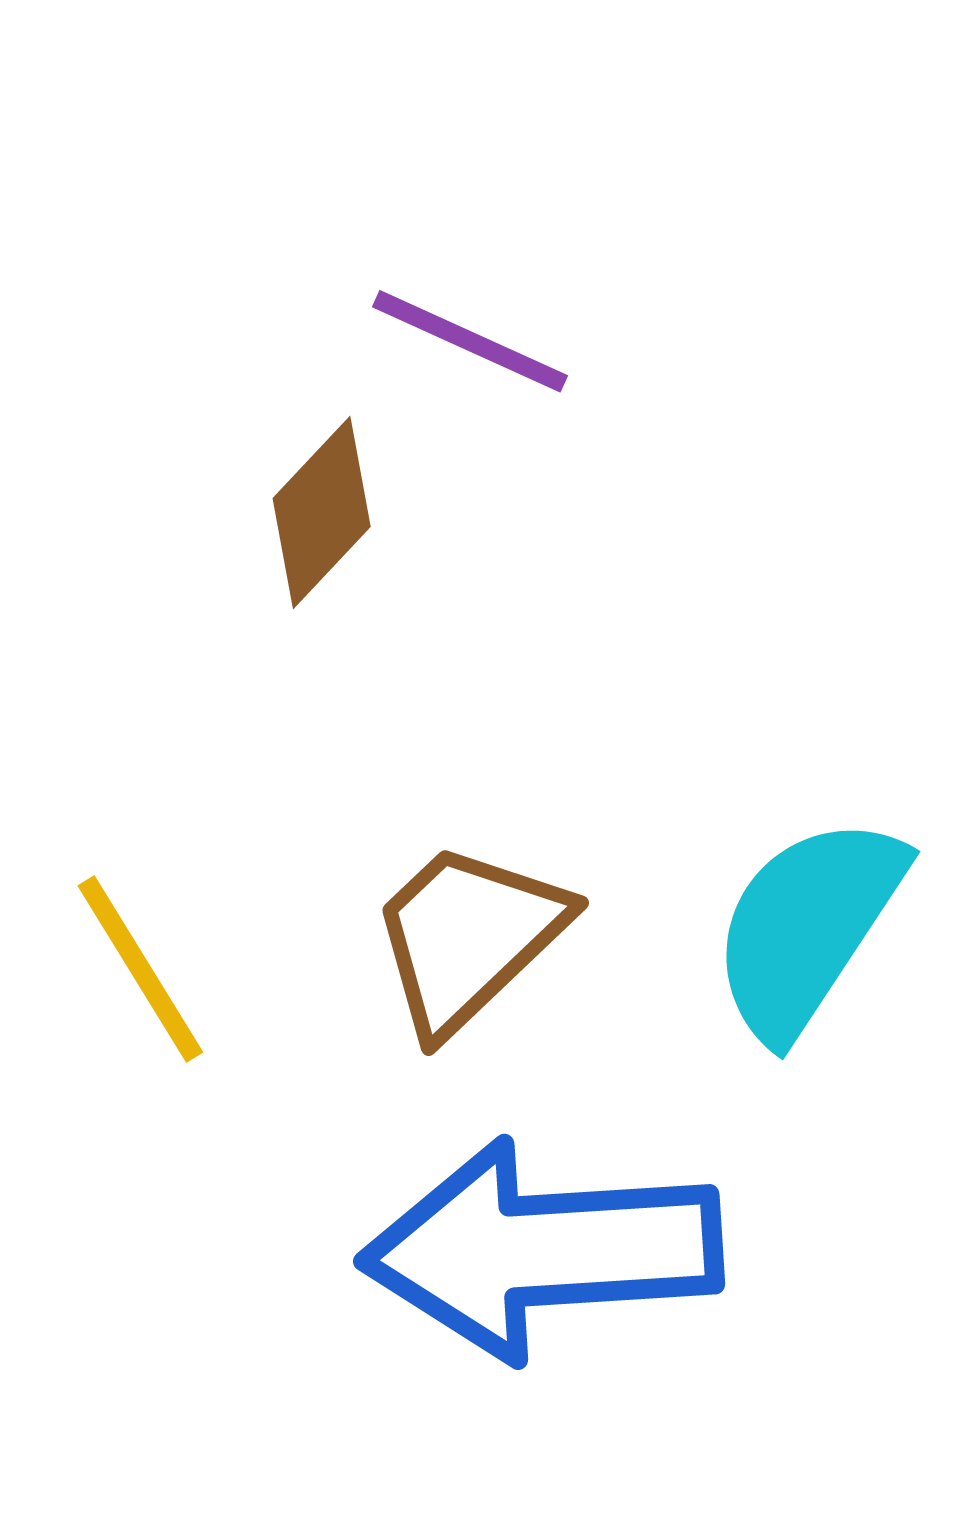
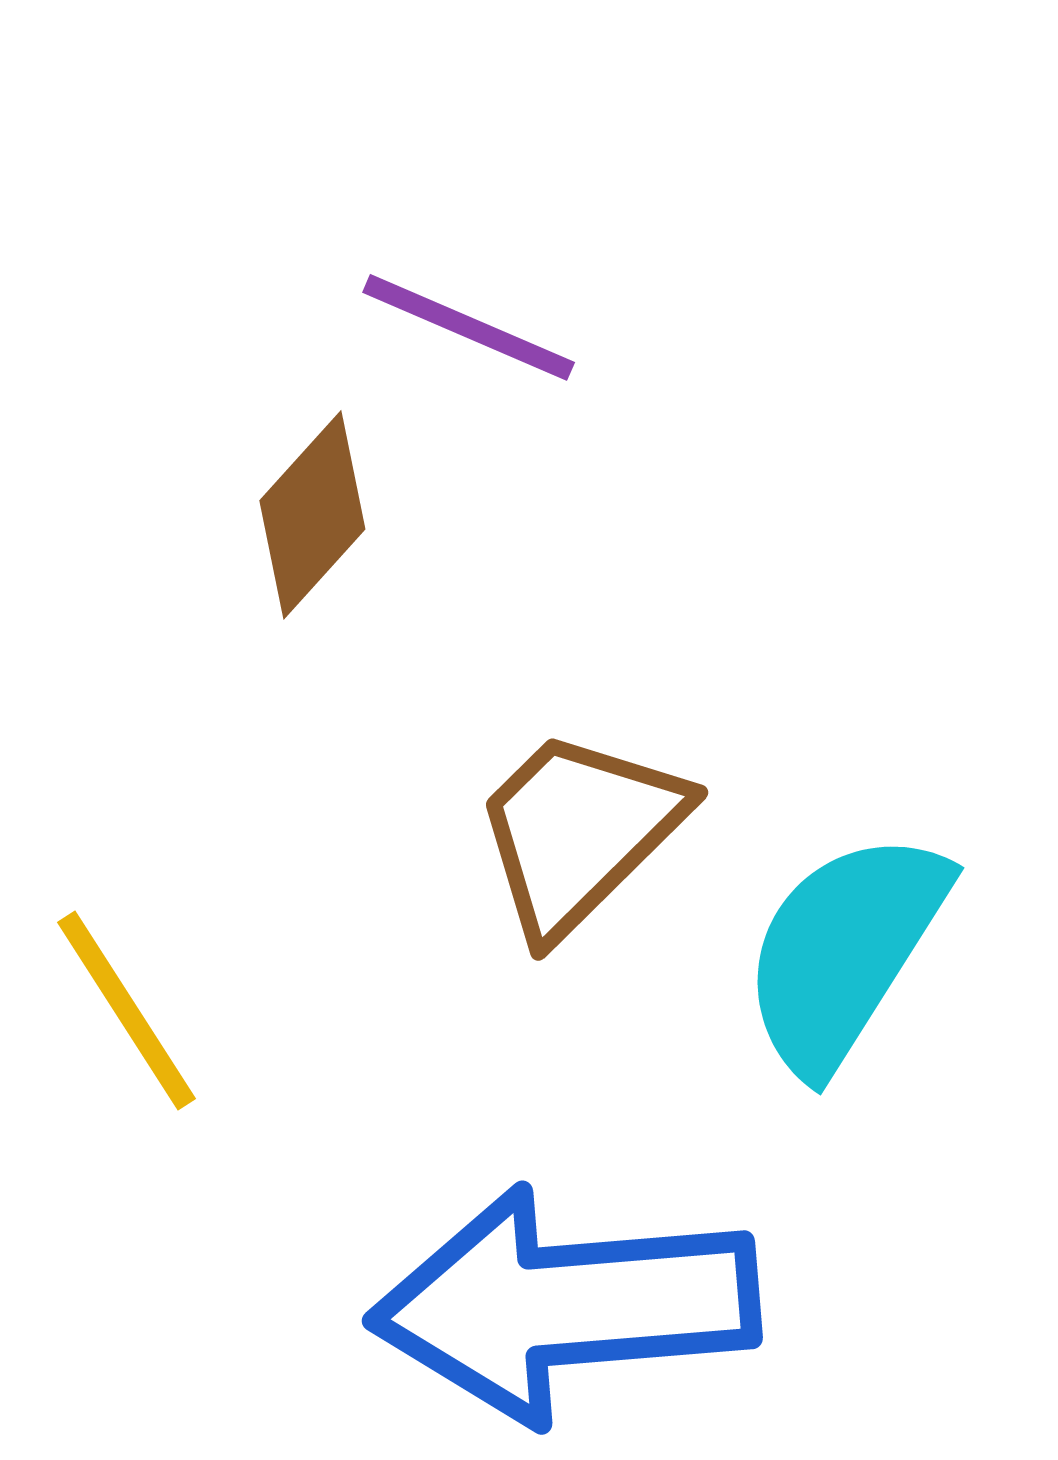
brown trapezoid: (468, 937) -> (579, 832), moved

